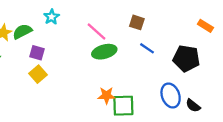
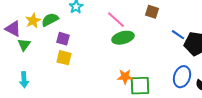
blue line: (147, 48) -> (178, 35), moved
yellow square: (38, 74) -> (64, 58), turned -35
blue ellipse: (171, 95) -> (182, 77), turned 40

